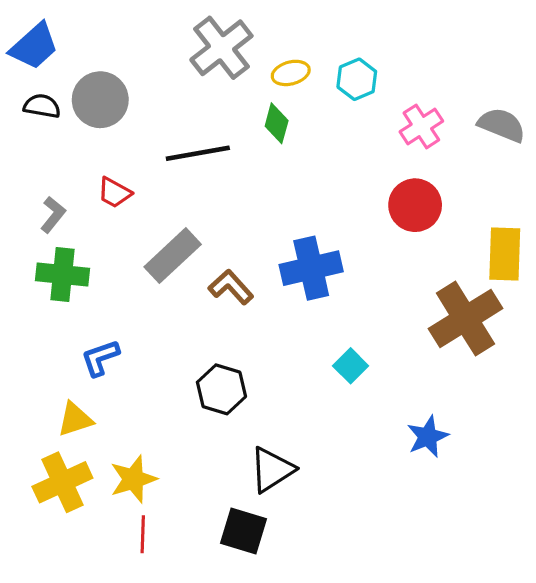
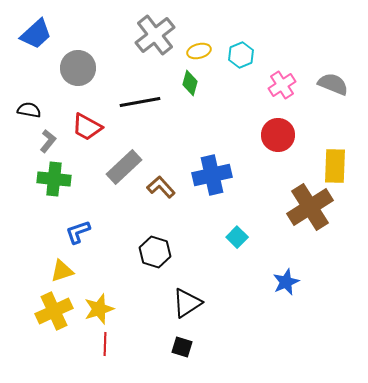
black semicircle: (42, 106) -> (29, 110), moved
red trapezoid: (114, 193) -> (87, 127), size x1.4
black square: (243, 531) -> (182, 347), moved, size x0.7

